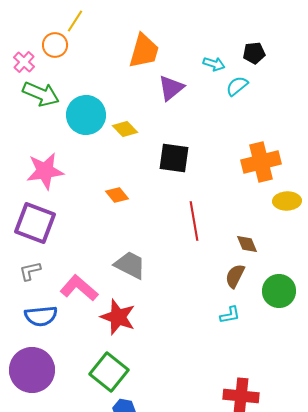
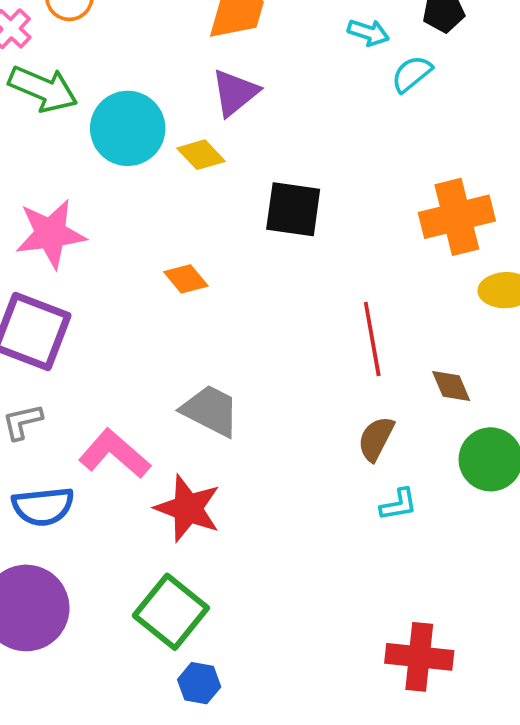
purple triangle: (171, 88) -> (235, 93), moved
red line: (194, 221) -> (372, 339), moved
brown diamond: (247, 244) -> (451, 386), moved
brown semicircle: (235, 276) -> (376, 439), moved

